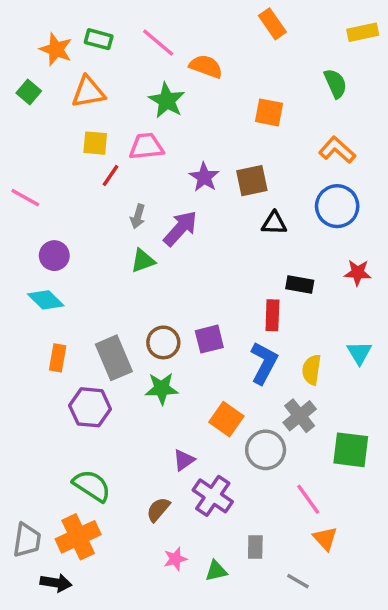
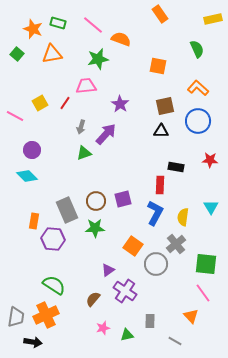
green star: (167, 100) -> (98, 59), turned 30
yellow square: (95, 143) -> (40, 103), moved, turned -35
brown square: (252, 181) -> (165, 106), moved
orange rectangle: (58, 358) -> (34, 221), moved
pink line: (308, 499) -> (203, 293), moved

